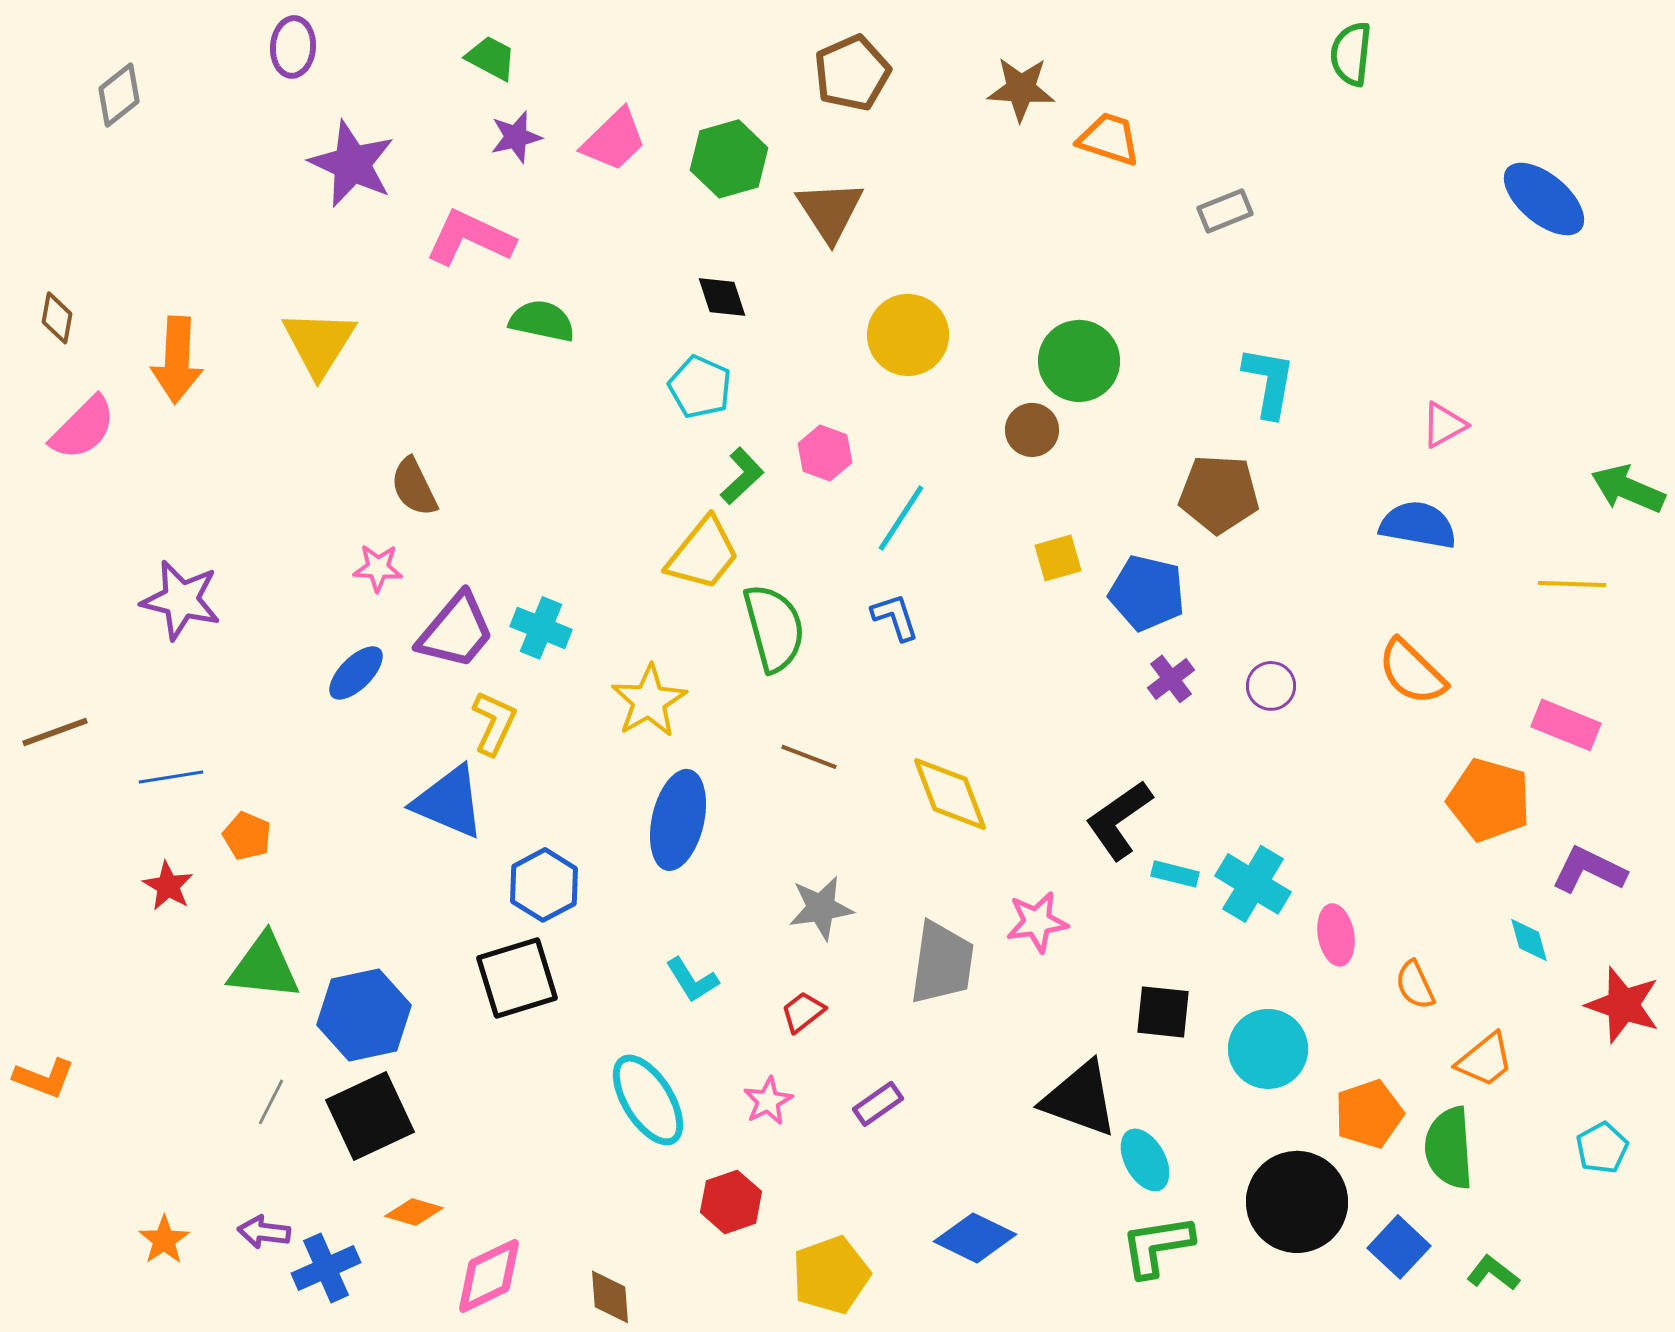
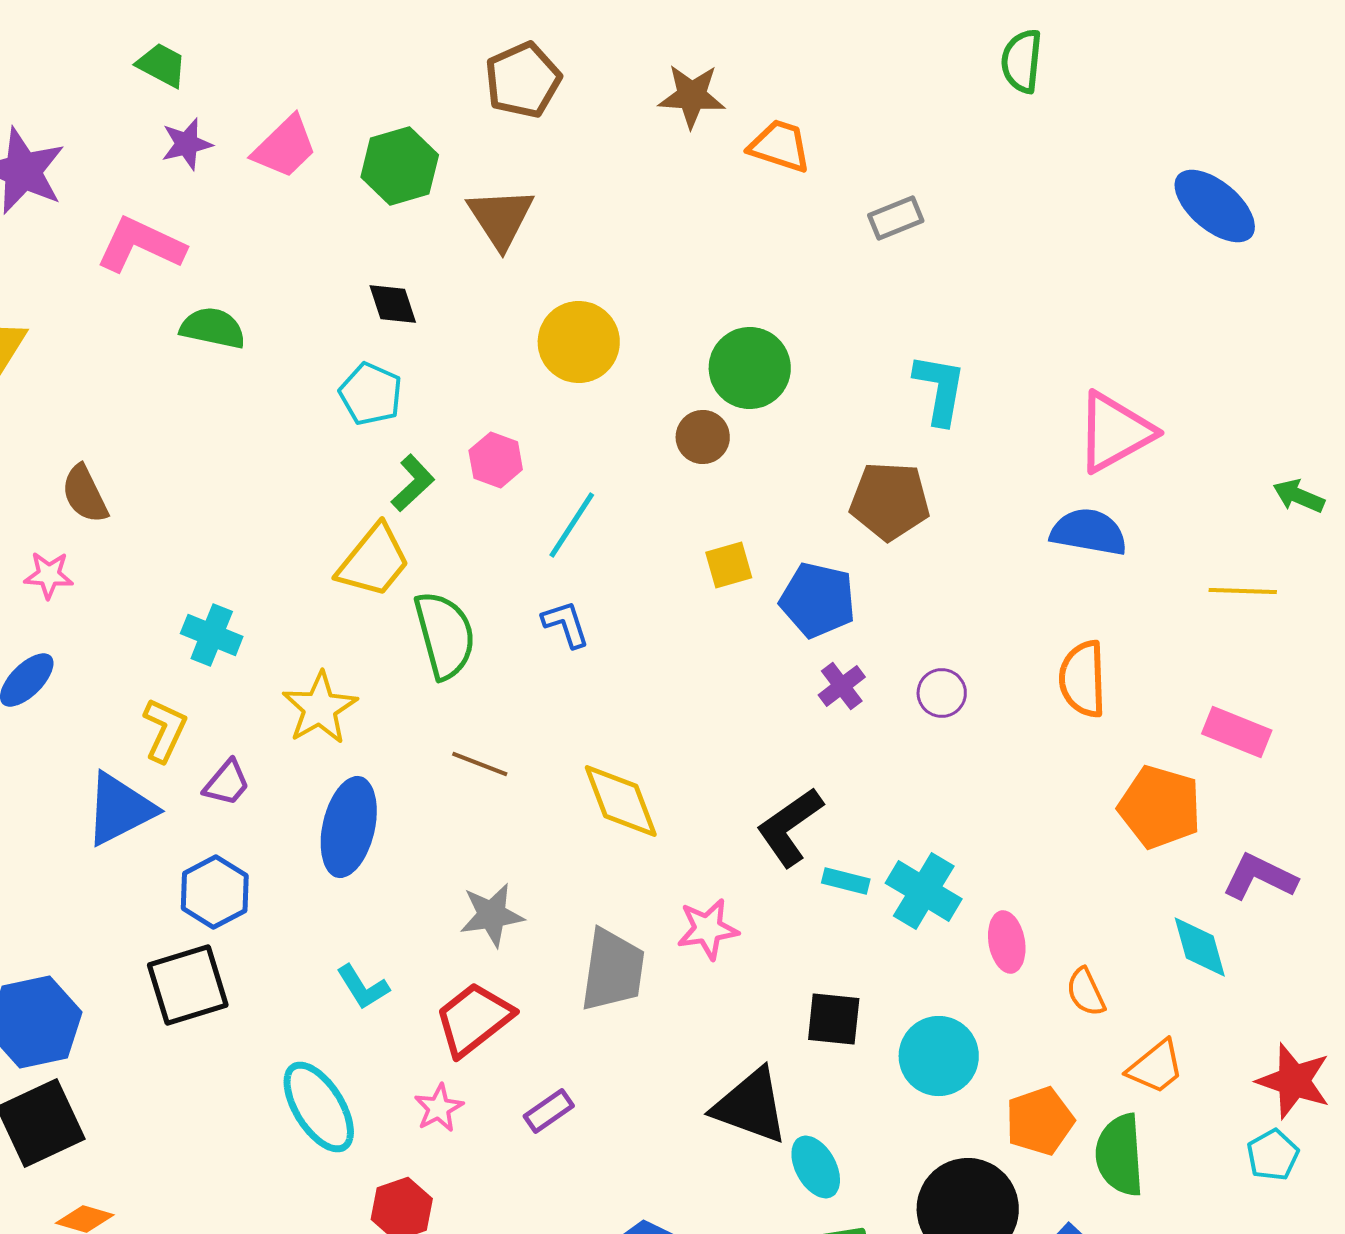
pink triangle: (1444, 425) -> (1115, 432), size x1.8
green arrow: (1628, 489) -> (1299, 496), size x0.7
purple trapezoid: (456, 631) -> (227, 783), moved, size x0.6
orange semicircle: (1412, 672) -> (1083, 679), turned 44
blue triangle: (449, 802) -> (120, 809), turned -50
cyan diamond: (1529, 940) -> (1200, 947), size x1.4
red star: (1623, 1005) -> (1294, 1081), moved
red trapezoid: (803, 1012) -> (474, 1019), size x1.8

